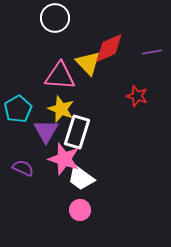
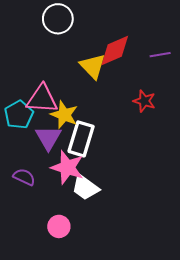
pink triangle: (60, 76) -> (42, 99), moved
pink circle: (80, 210) -> (59, 226), moved

